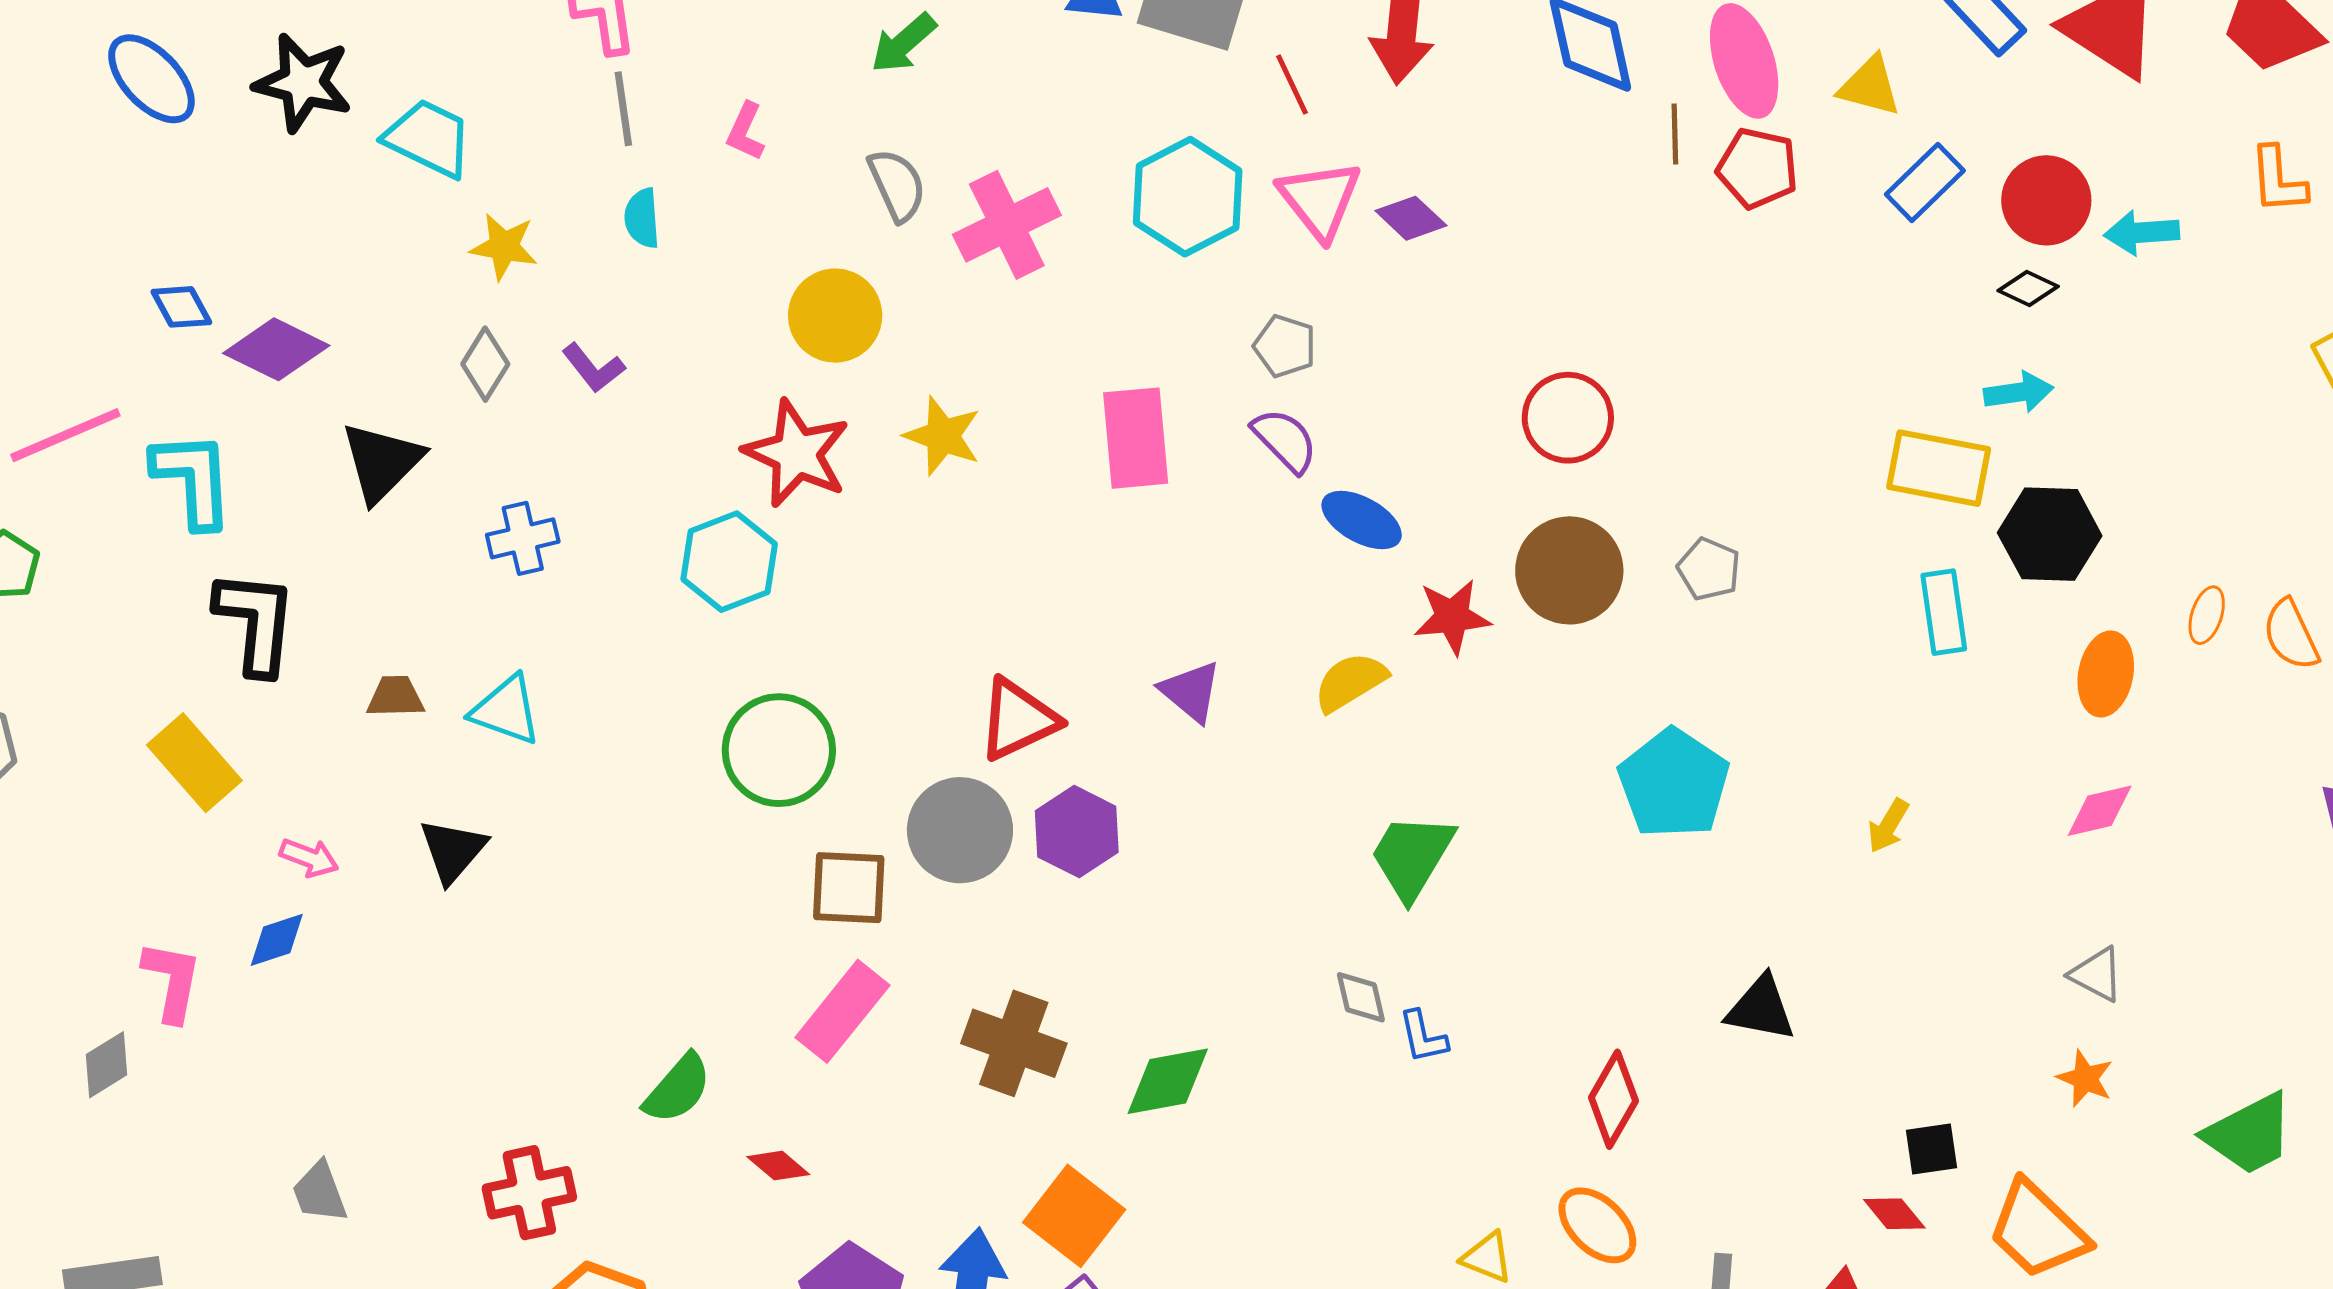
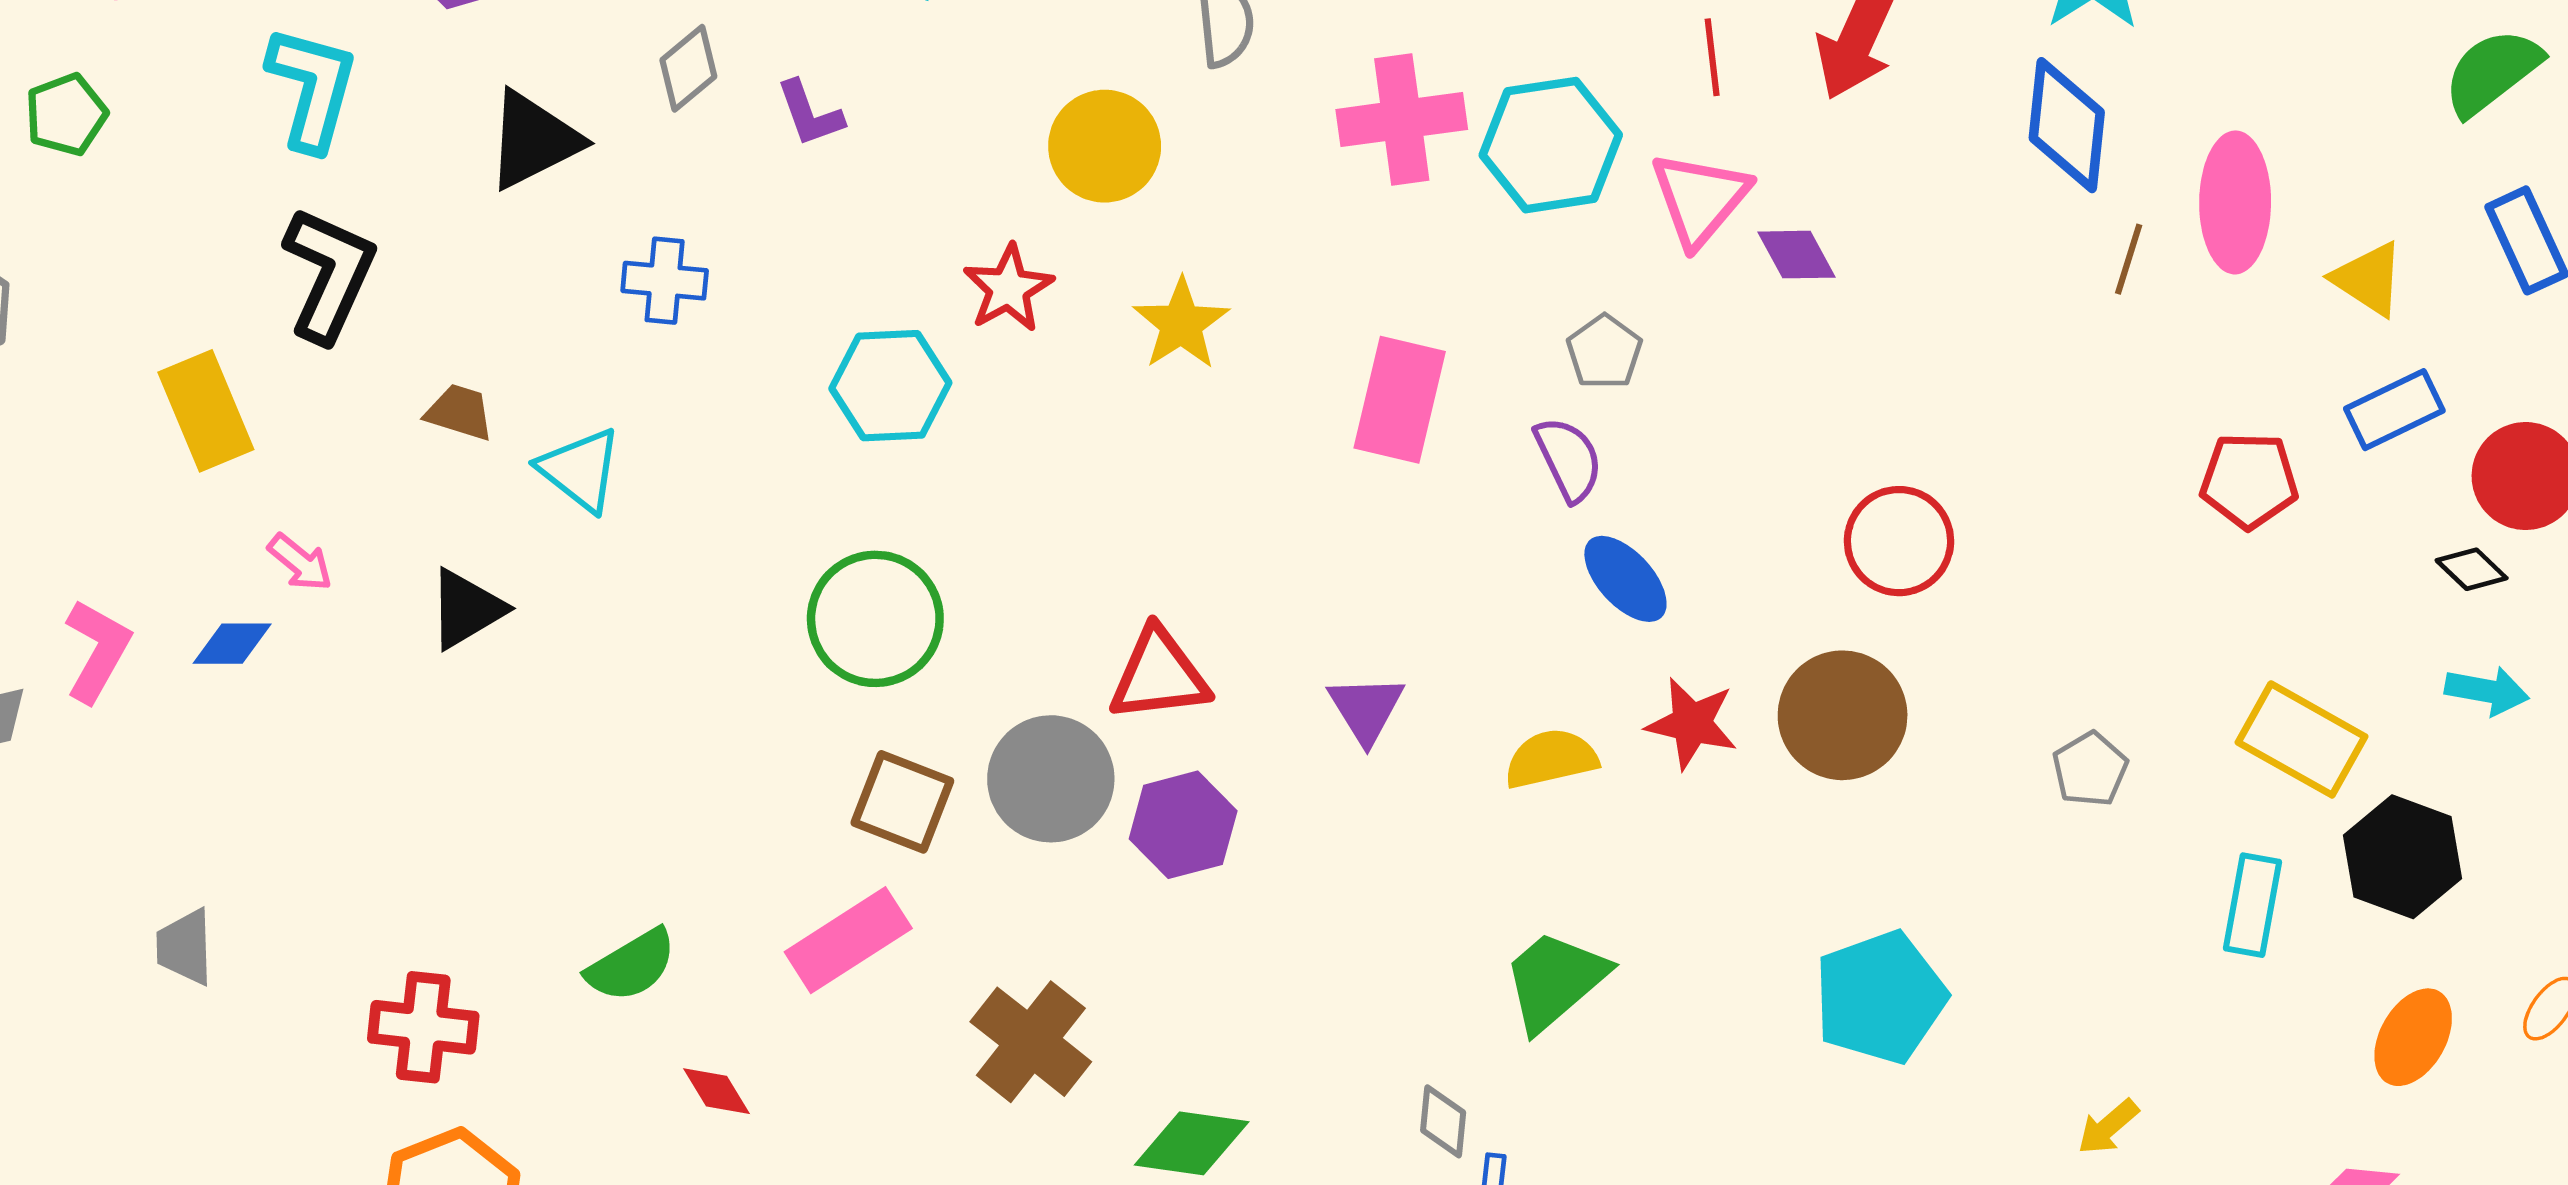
red pentagon: (1757, 168) -> (2249, 481), moved, turned -30
pink cross: (1007, 225) -> (1402, 119), moved
cyan arrow: (2019, 392) -> (2487, 691), moved
red star: (797, 453) -> (1008, 288), size x0.7
gray pentagon: (1709, 569) -> (2090, 769), moved

